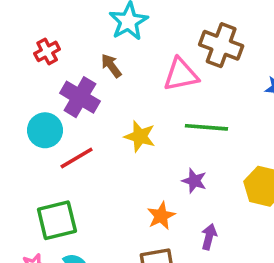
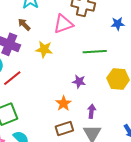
green line: (206, 127) -> (95, 52), moved
yellow star: (140, 136) -> (44, 49), moved

